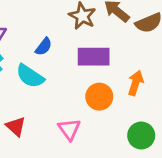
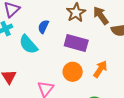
blue semicircle: (44, 47) -> (43, 27), turned 152

